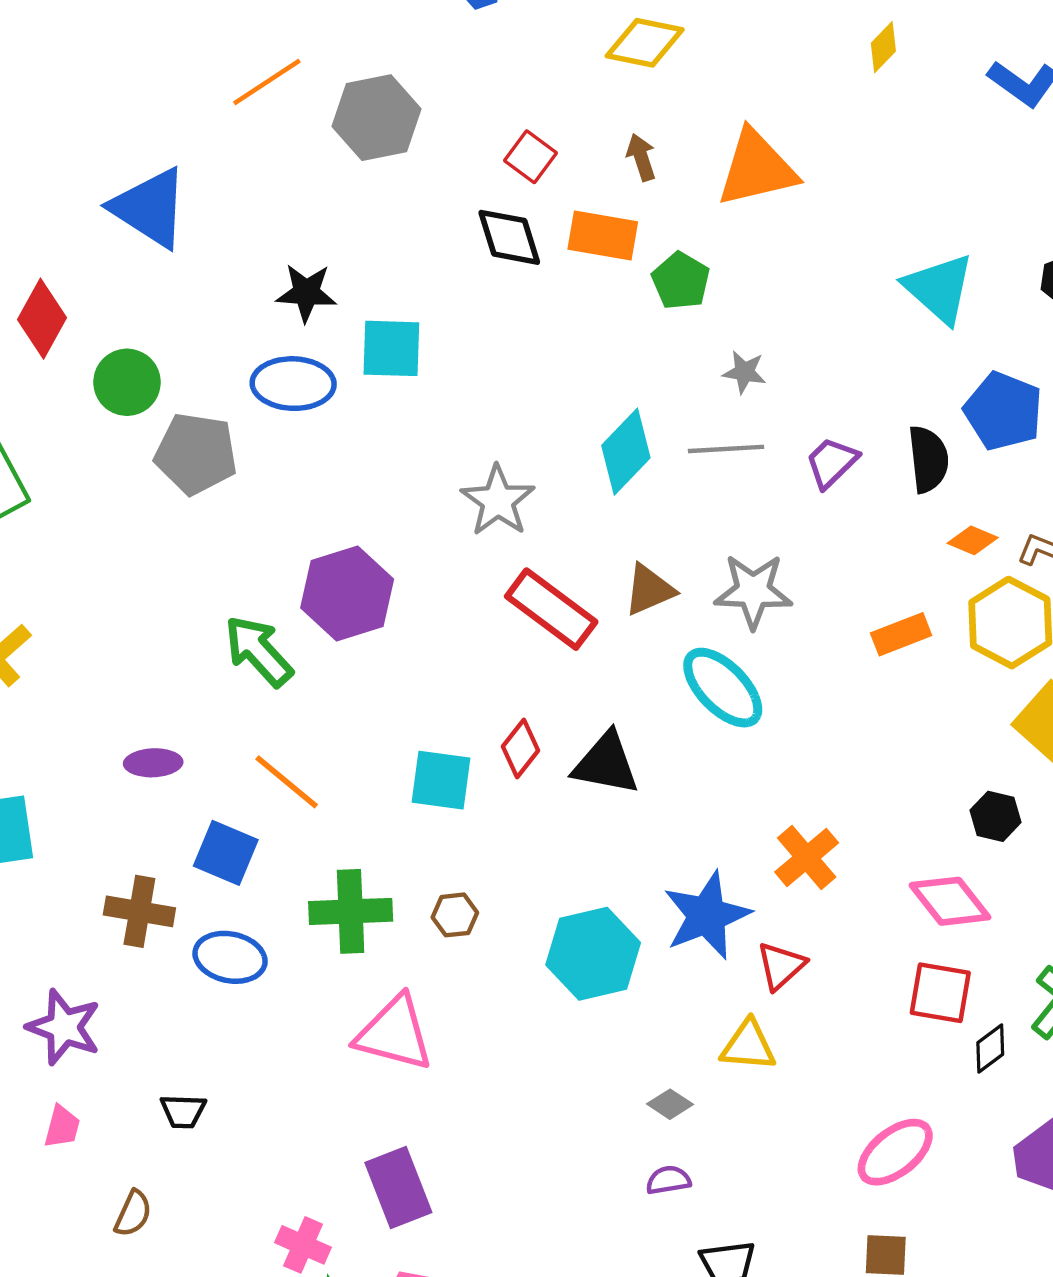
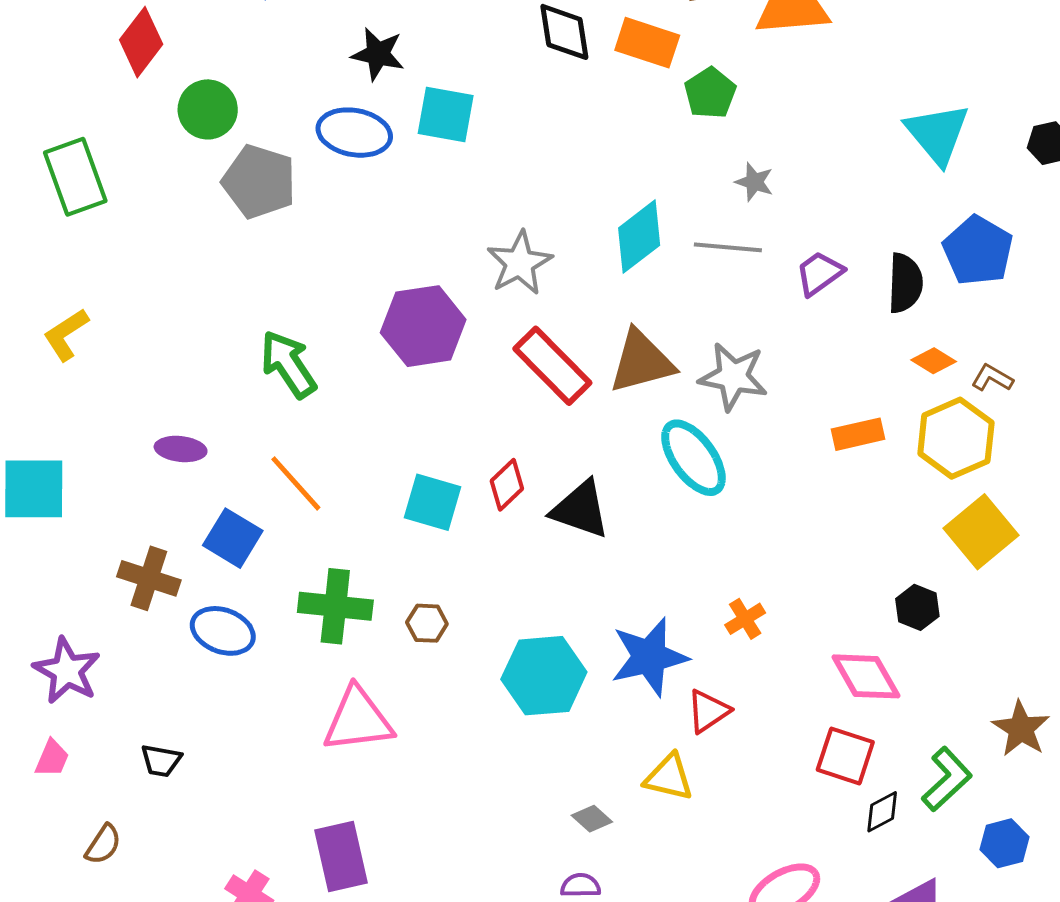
brown triangle: (649, 590) -> (641, 362), size x1.4
purple hexagon: (347, 593) -> (423, 326), moved
orange cross: (807, 857) -> (745, 619), size x0.7
pink triangle: (394, 1033) -> (358, 720), turned -30

